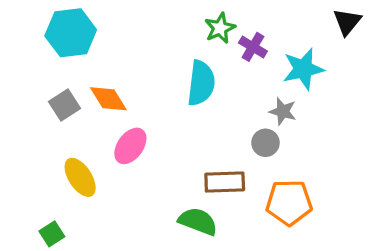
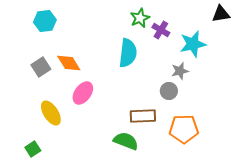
black triangle: (347, 22) -> (221, 14), turned 42
cyan hexagon: (71, 33) -> (45, 21), size x0.7
gray star: (283, 111) -> (180, 71), turned -30

